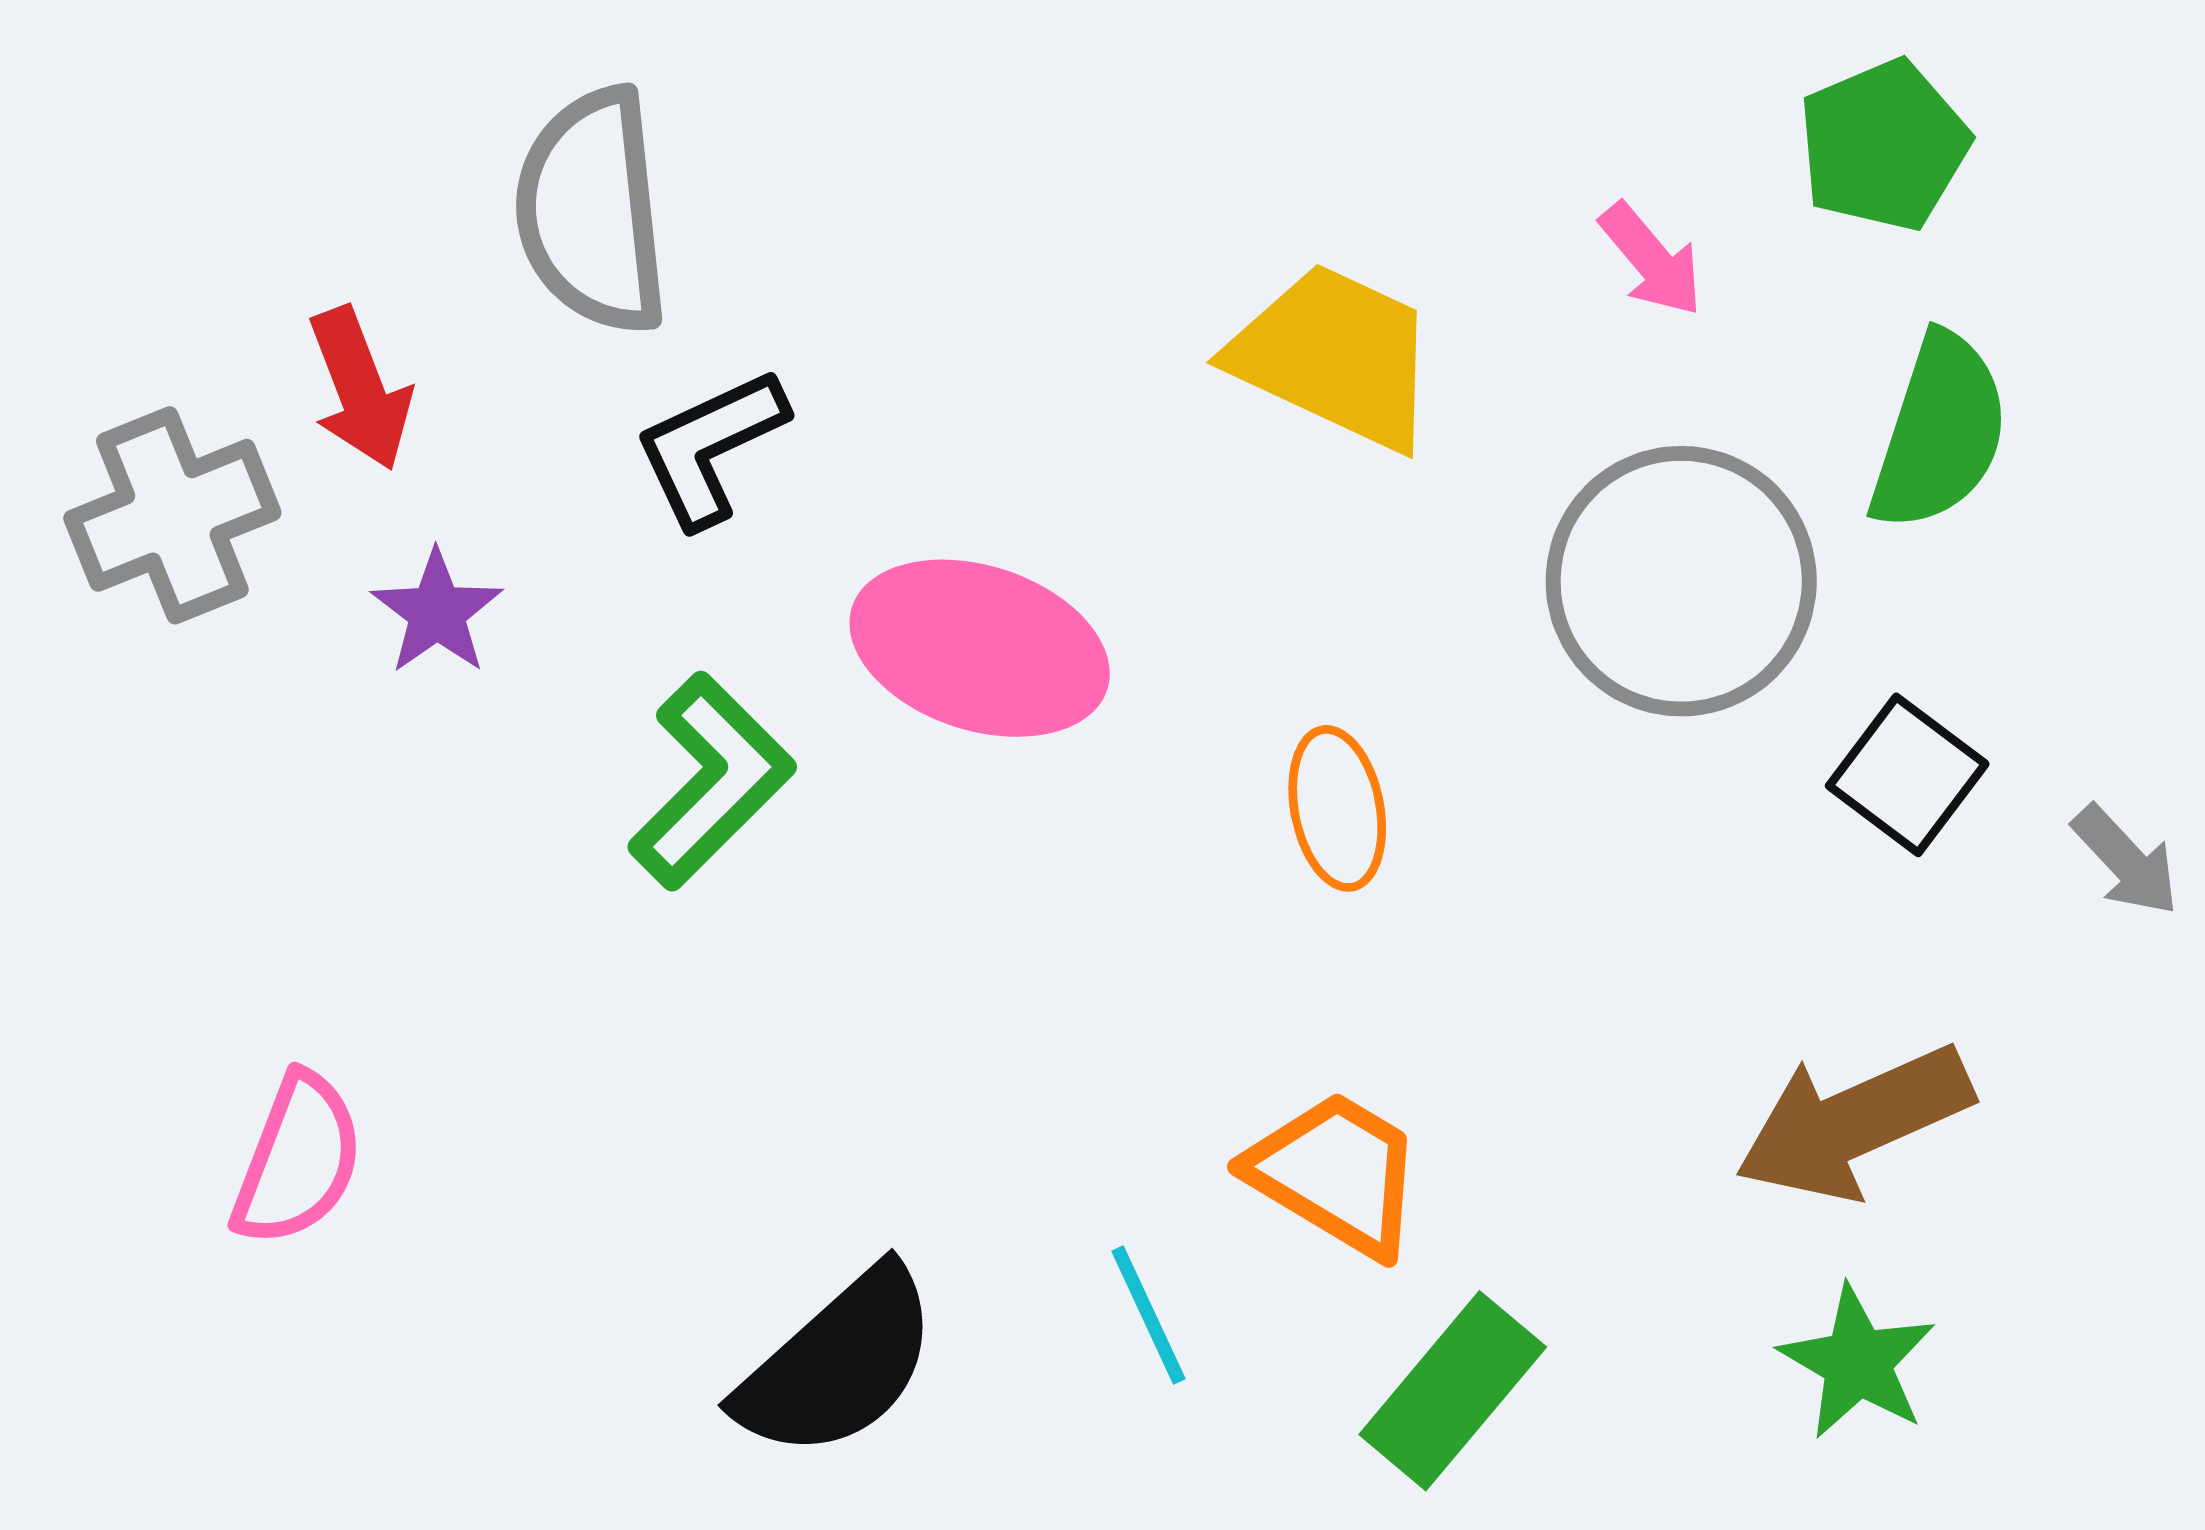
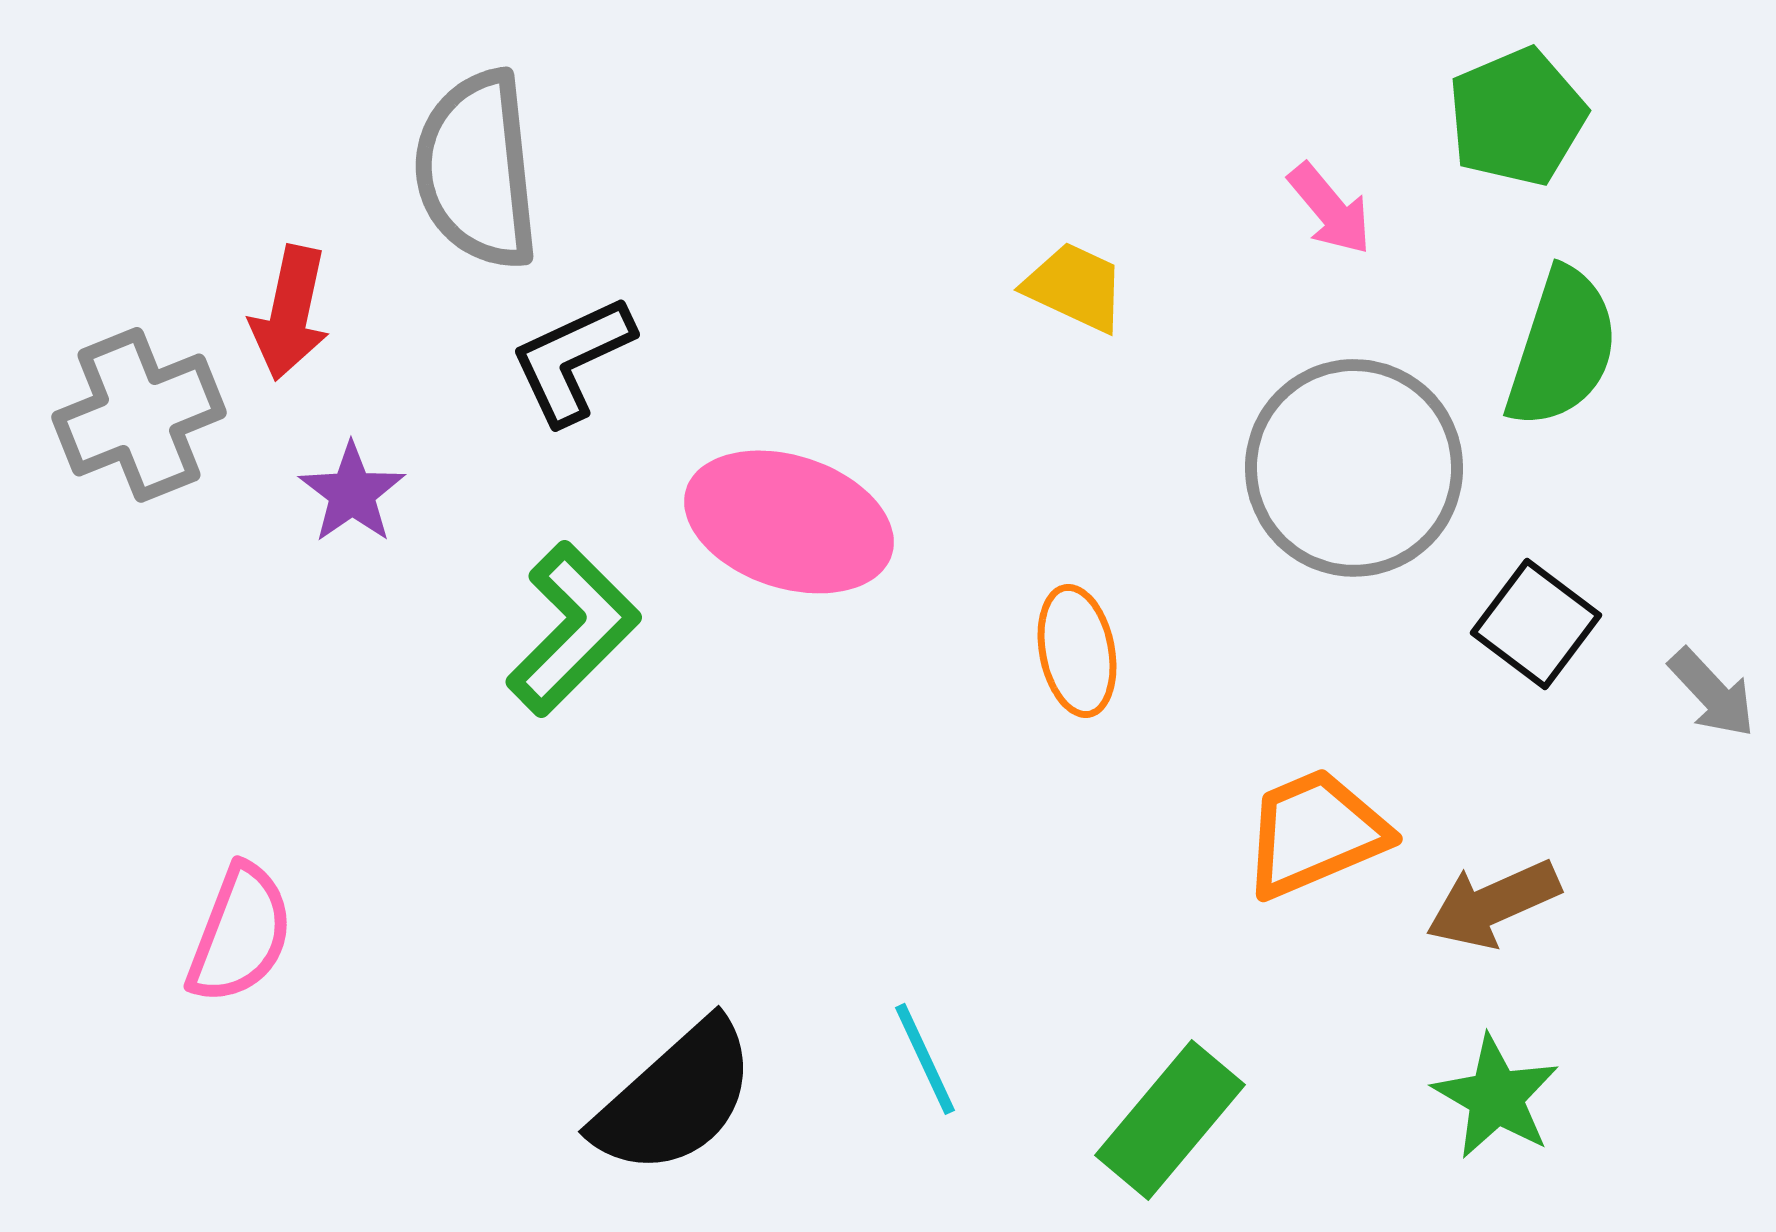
yellow trapezoid: (1335, 356) -> (1075, 287), size x0.6
red arrow: (360, 389) -> (290, 313), turned 33
brown arrow: (1854, 1123) -> (1493, 904), size x0.7
orange trapezoid: (1336, 1174) -> (1315, 833), moved, turned -54

